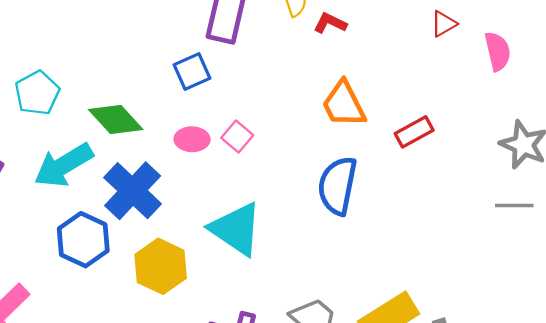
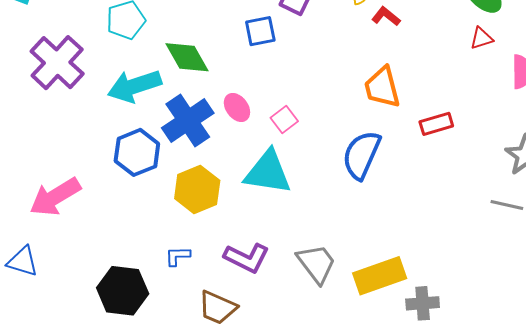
pink square: (237, 136) -> (284, 119), moved
pink ellipse: (192, 139) -> (237, 107), moved, turned 40
cyan triangle: (236, 229) -> (268, 172), turned -38

